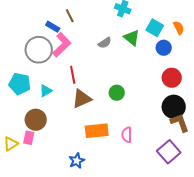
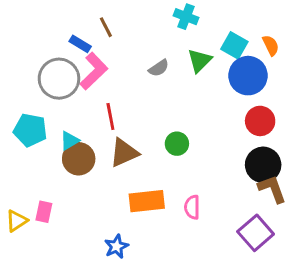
green triangle: (132, 38) -> (200, 60), turned 36
blue circle: (164, 48) -> (248, 76), size x1.6
brown circle: (36, 120) -> (79, 159), moved

